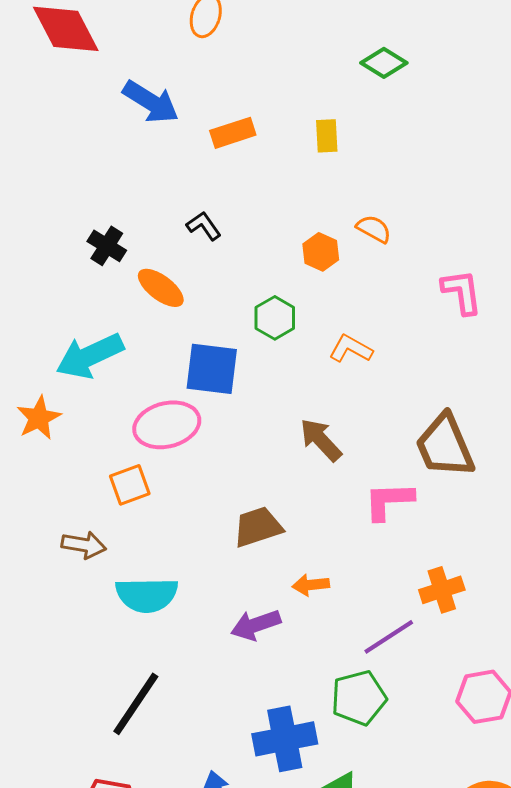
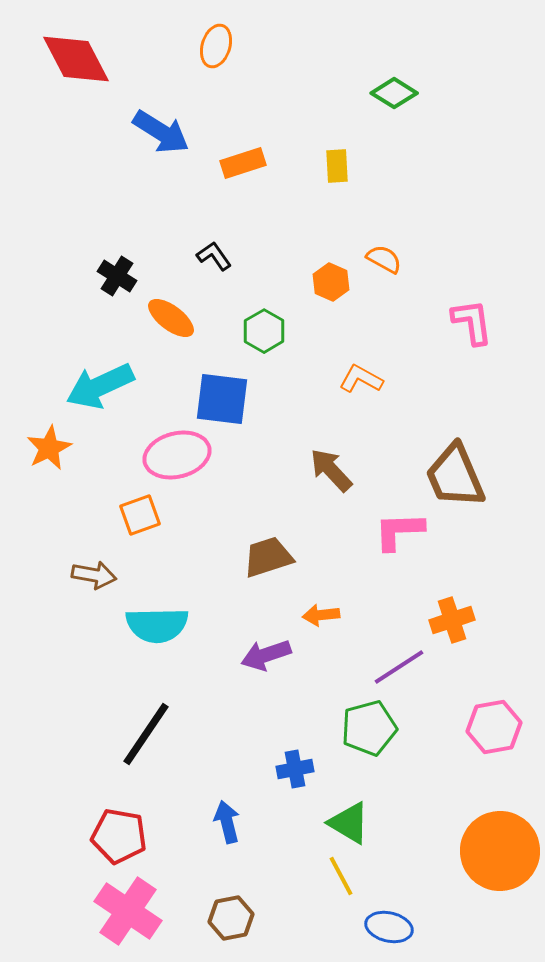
green hexagon: (275, 318) -> (264, 331), moved
blue cross: (285, 739) -> (295, 769), size x0.6

